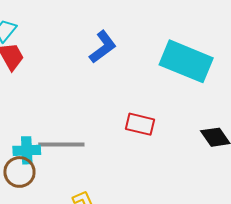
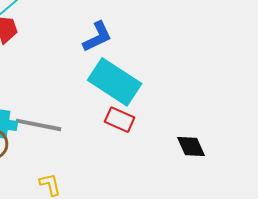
cyan rectangle: (186, 61) -> (115, 82), moved

